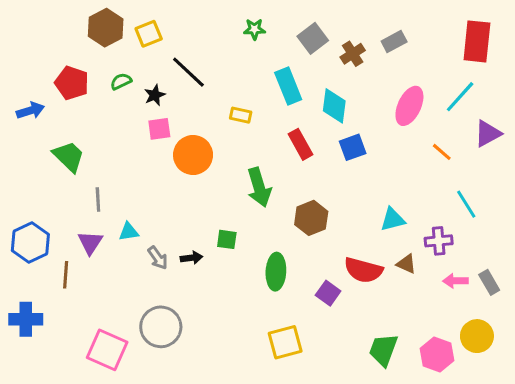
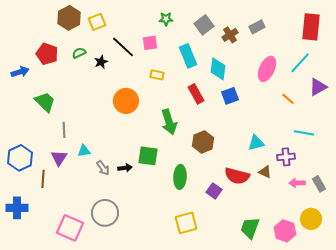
pink square: (159, 129) -> (150, 43), moved
cyan line: (466, 204) -> (304, 133), turned -48
green square: (227, 239) -> (148, 156), size x1.5

